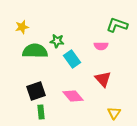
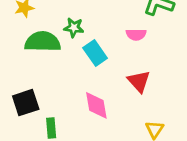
black square: (36, 91) -> (26, 103), moved
pink diamond: (73, 96) -> (96, 105), turned 30

